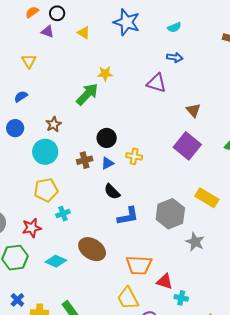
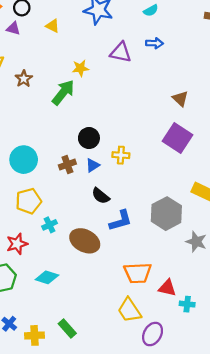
purple triangle: (156, 83) -> (121, 52), moved
brown star: (54, 124) -> (24, 79), moved
brown ellipse: (92, 249) -> (85, 241), moved

